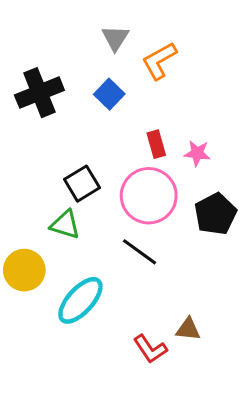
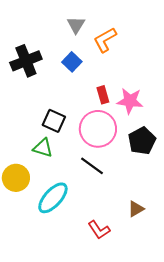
pink star: (197, 153) -> (130, 101), size x1.5
black square: (82, 184) -> (54, 121), turned -35
brown triangle: (188, 329) -> (136, 209), moved, turned -36

